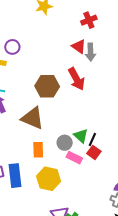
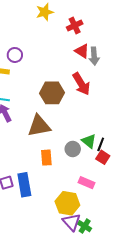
red cross: (89, 20) -> (75, 25), moved
brown triangle: (33, 118) -> (39, 126), turned -30
pink rectangle: (74, 158) -> (87, 183), moved
yellow hexagon: (49, 179) -> (67, 203), moved

